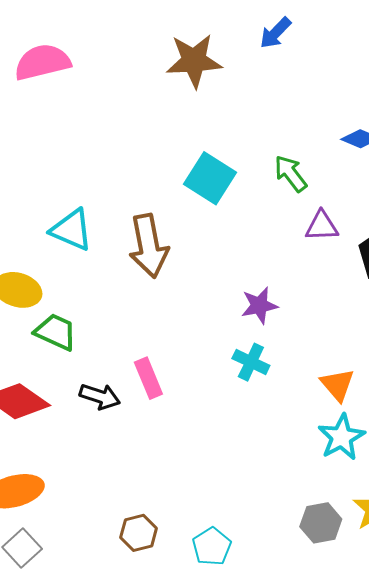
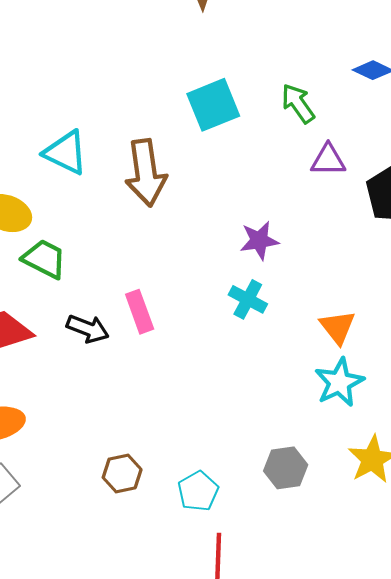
cyan square: (210, 178) -> (213, 105), turned 33
gray hexagon: (321, 523) -> (286, 468), moved

